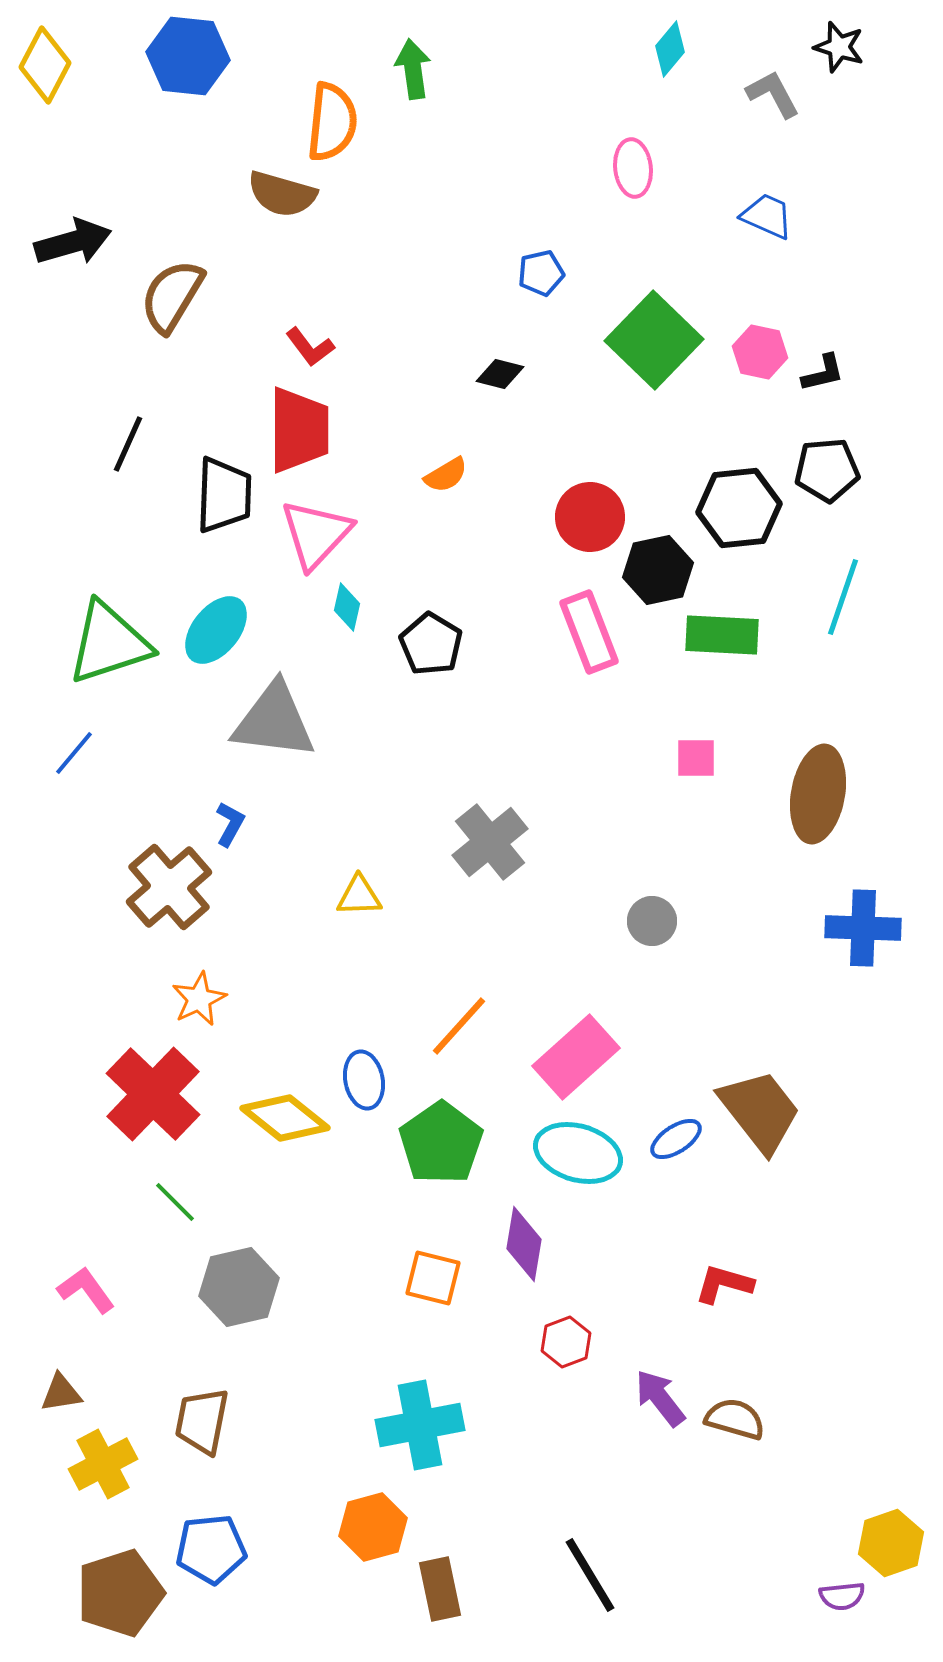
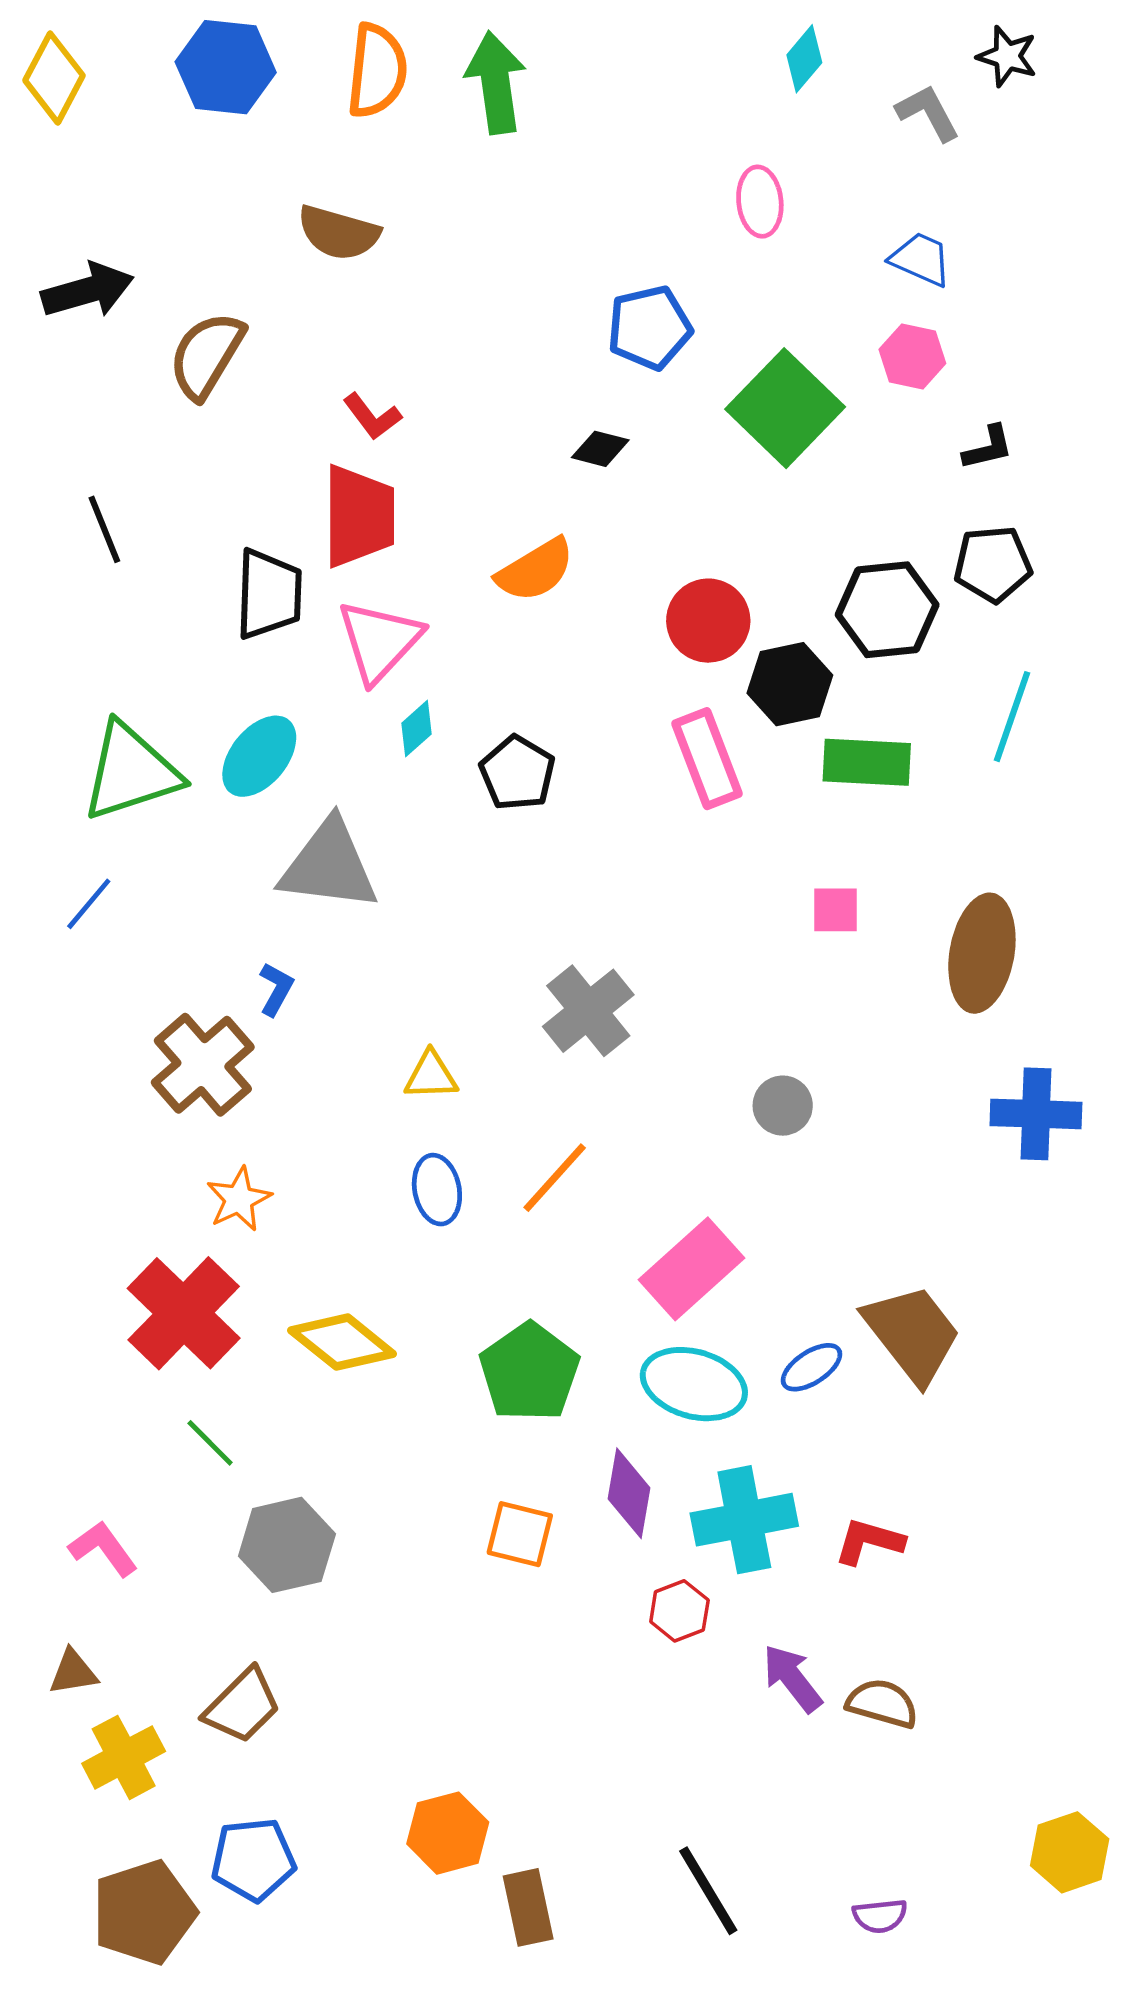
green arrow: (413, 69) -> (496, 83), size x1.4
orange semicircle: (332, 122) -> (377, 71), moved
blue pentagon: (541, 273) -> (649, 328), size x1.5
pink hexagon: (760, 352) -> (912, 356), moved
black line: (128, 444) -> (104, 529), moved, turned -46
orange semicircle: (446, 475) -> (535, 570), size x1.5
cyan diamond: (347, 607) -> (417, 729), turned 36
orange line: (459, 1026) -> (555, 1178), moved
blue ellipse: (364, 1080) -> (437, 1190), moved
brown trapezoid: (202, 1421) -> (242, 1706), turned -146
cyan cross: (420, 1425) -> (744, 1520), moved
purple semicircle: (842, 1596) -> (880, 1916), moved

